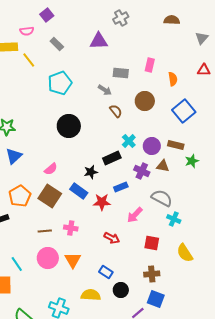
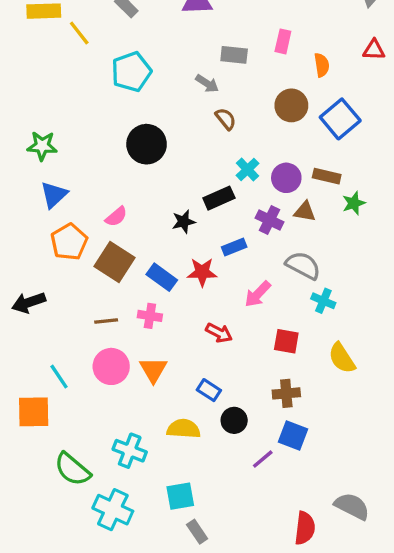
brown circle: (145, 101) -> (291, 105), moved
blue rectangle: (79, 191) -> (162, 277), moved
orange pentagon: (20, 196) -> (69, 242), moved

